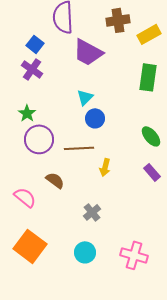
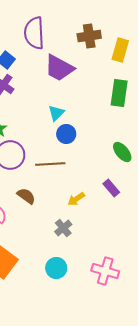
yellow rectangle: (149, 34) -> (120, 50), turned -45
yellow arrow: (105, 167) -> (76, 199), moved, turned 42
purple rectangle: (152, 172) -> (111, 188), moved

